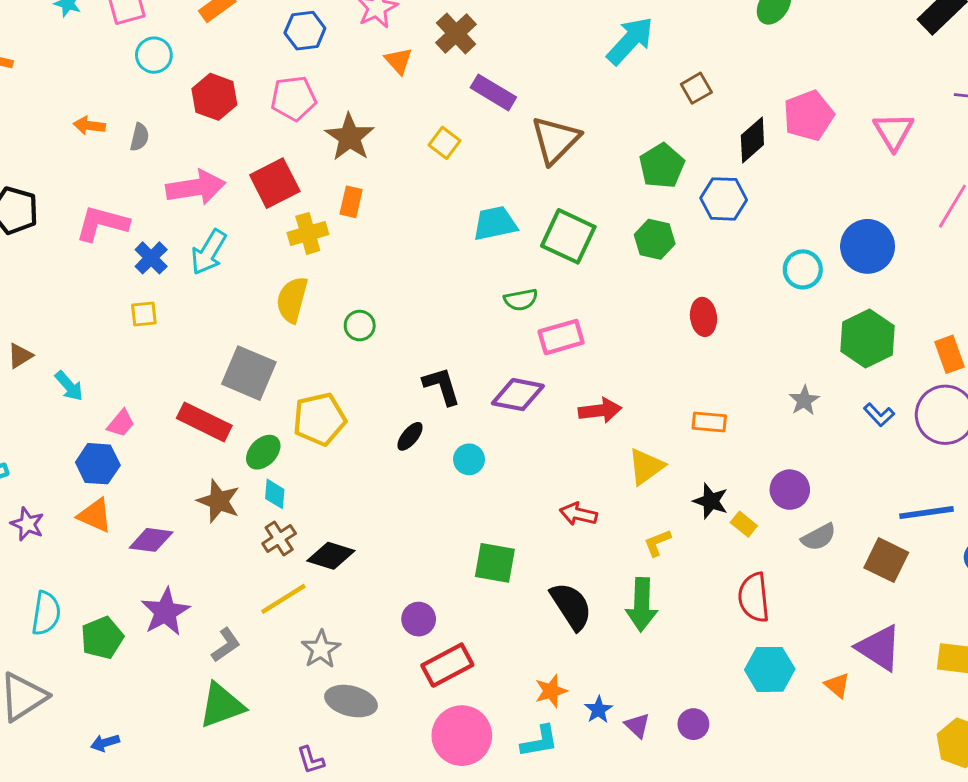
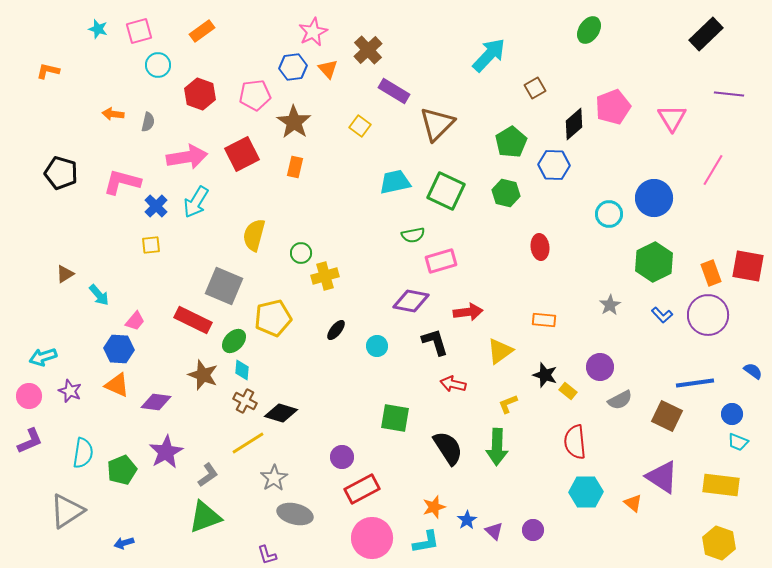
blue hexagon: (305, 31) -> (293, 67), moved
yellow cross: (308, 233) -> (325, 276), moved
black L-shape: (442, 386) -> (435, 342), moved
brown cross: (279, 538) -> (245, 401), turned -30

